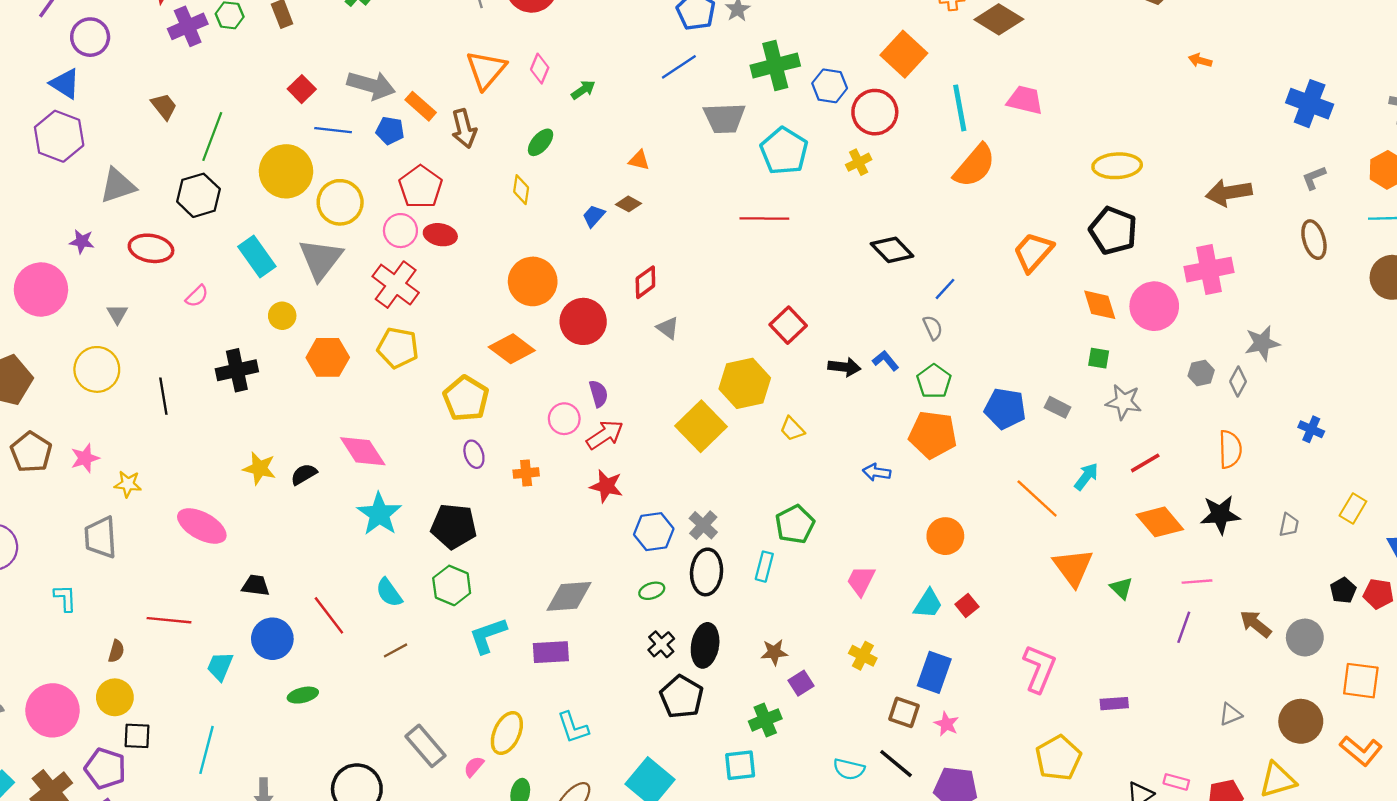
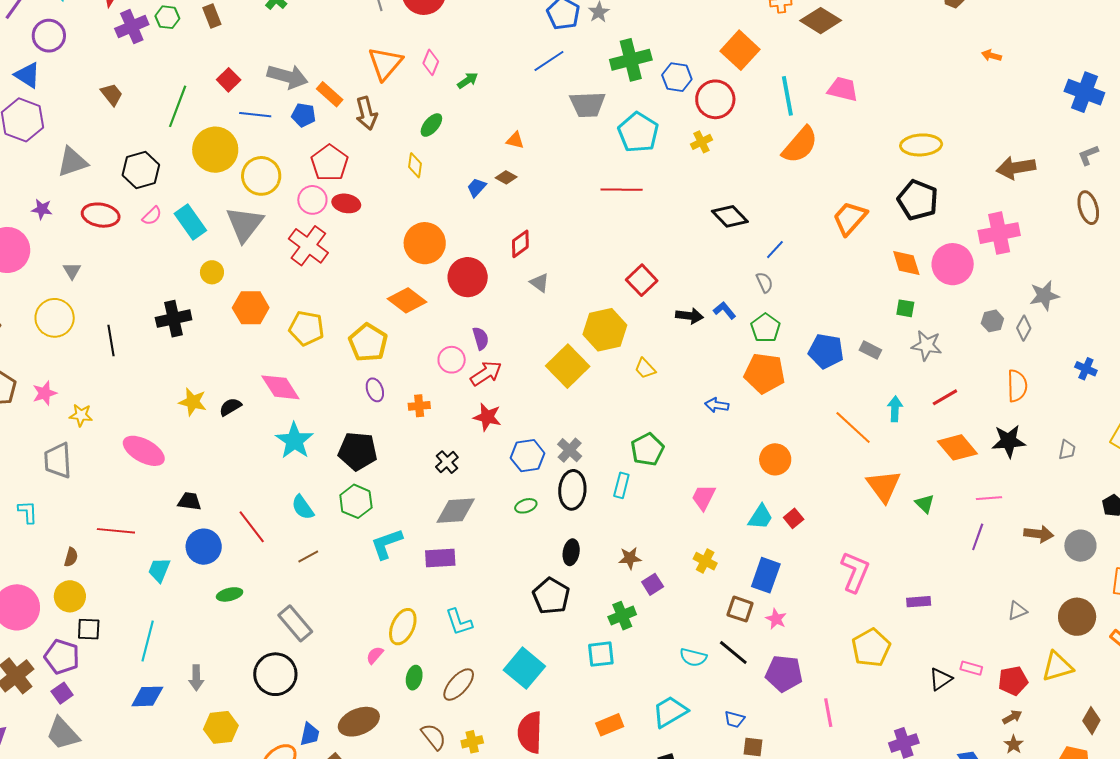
green line: (212, 137) -> (178, 106), moved
pink semicircle: (197, 296) -> (152, 216), moved
yellow pentagon: (398, 348) -> (306, 328), moved
cyan arrow: (1086, 476) -> (895, 409), turned -35
brown arrow: (1256, 624) -> (1039, 534), turned 148
black cross: (661, 644) -> (447, 462), moved
black ellipse: (705, 645) -> (571, 552), size x0.7
gray rectangle: (426, 746) -> (295, 623), moved

